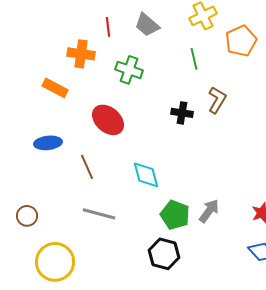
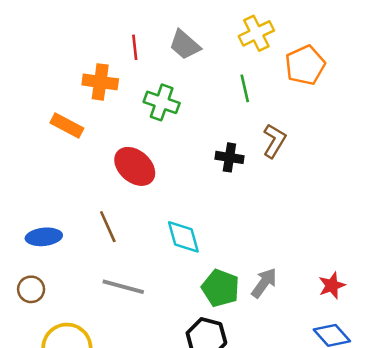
blue ellipse: (48, 143) -> (44, 237), moved

